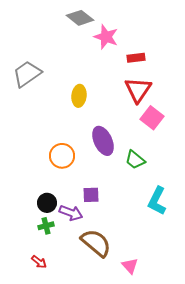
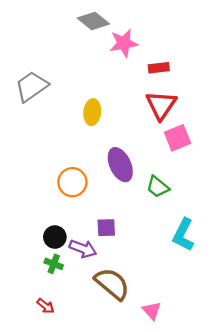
pink star: (106, 37) -> (124, 43), turned -30
pink square: (152, 118) -> (177, 138), turned 30
green cross: (46, 226) -> (54, 264), turned 35

